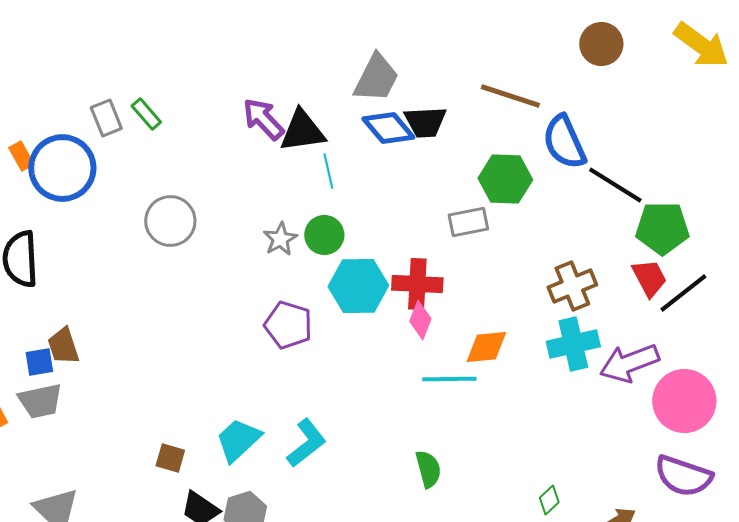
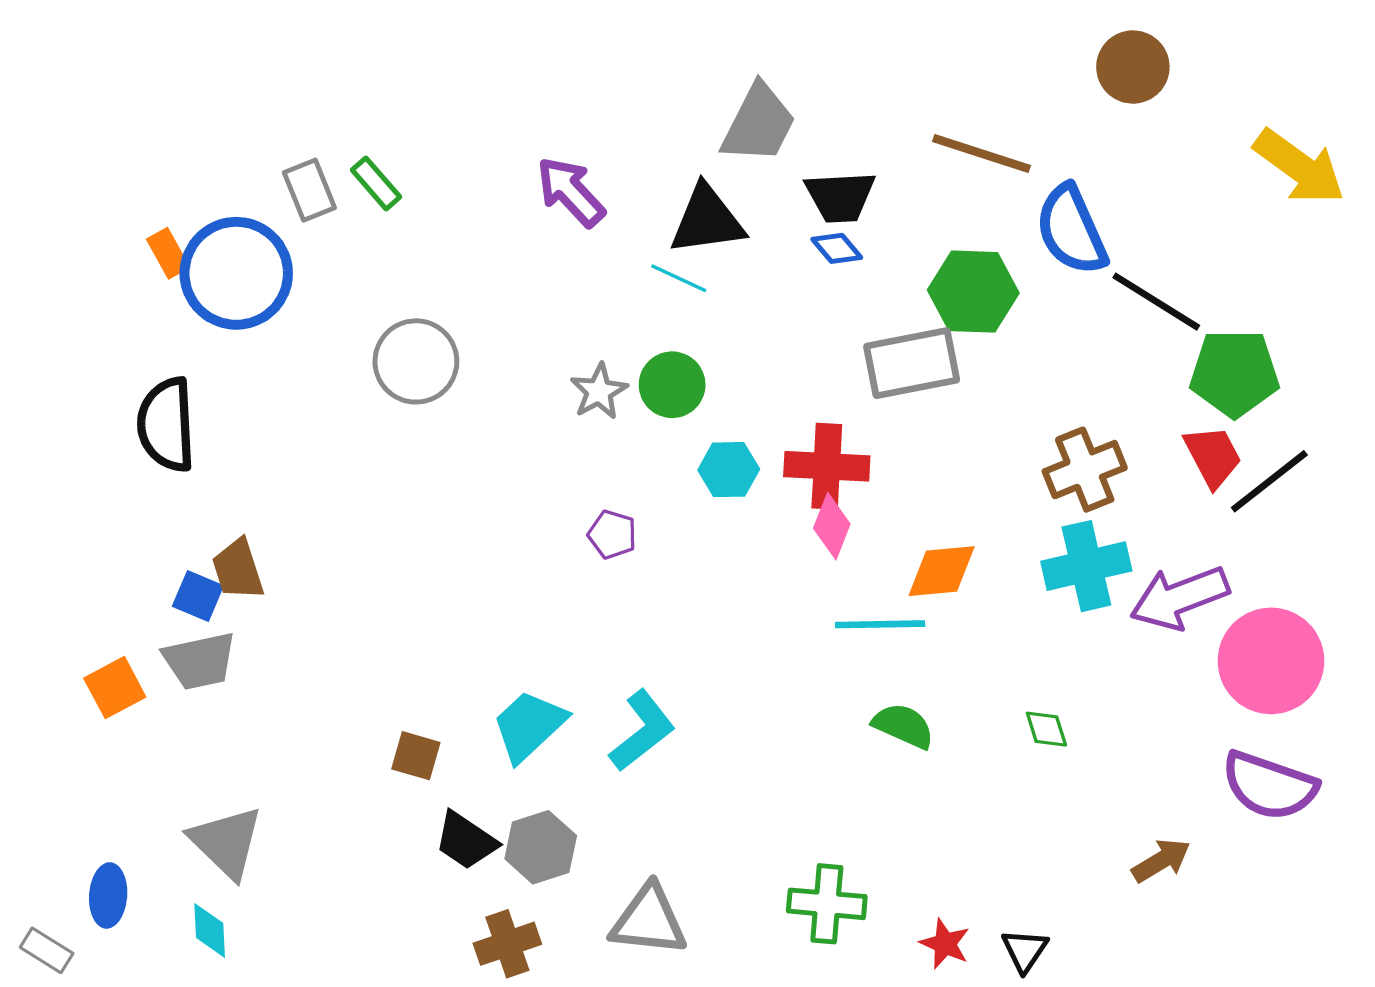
yellow arrow: (701, 45) -> (1299, 167), moved
blue diamond: (388, 128) -> (837, 248), moved, size x0.6
black triangle: (302, 131) -> (707, 220), moved
cyan line: (328, 171) -> (679, 278), turned -52
gray rectangle: (468, 222) -> (912, 363), size x1.4
cyan hexagon: (358, 286) -> (729, 470), size x0.6
purple pentagon: (288, 325) -> (612, 534), size x0.6
blue square: (39, 362) -> (198, 596), turned 32
green semicircle: (428, 469) -> (903, 726), moved, turned -51
green diamond: (549, 500) -> (1046, 729), moved, turned -64

